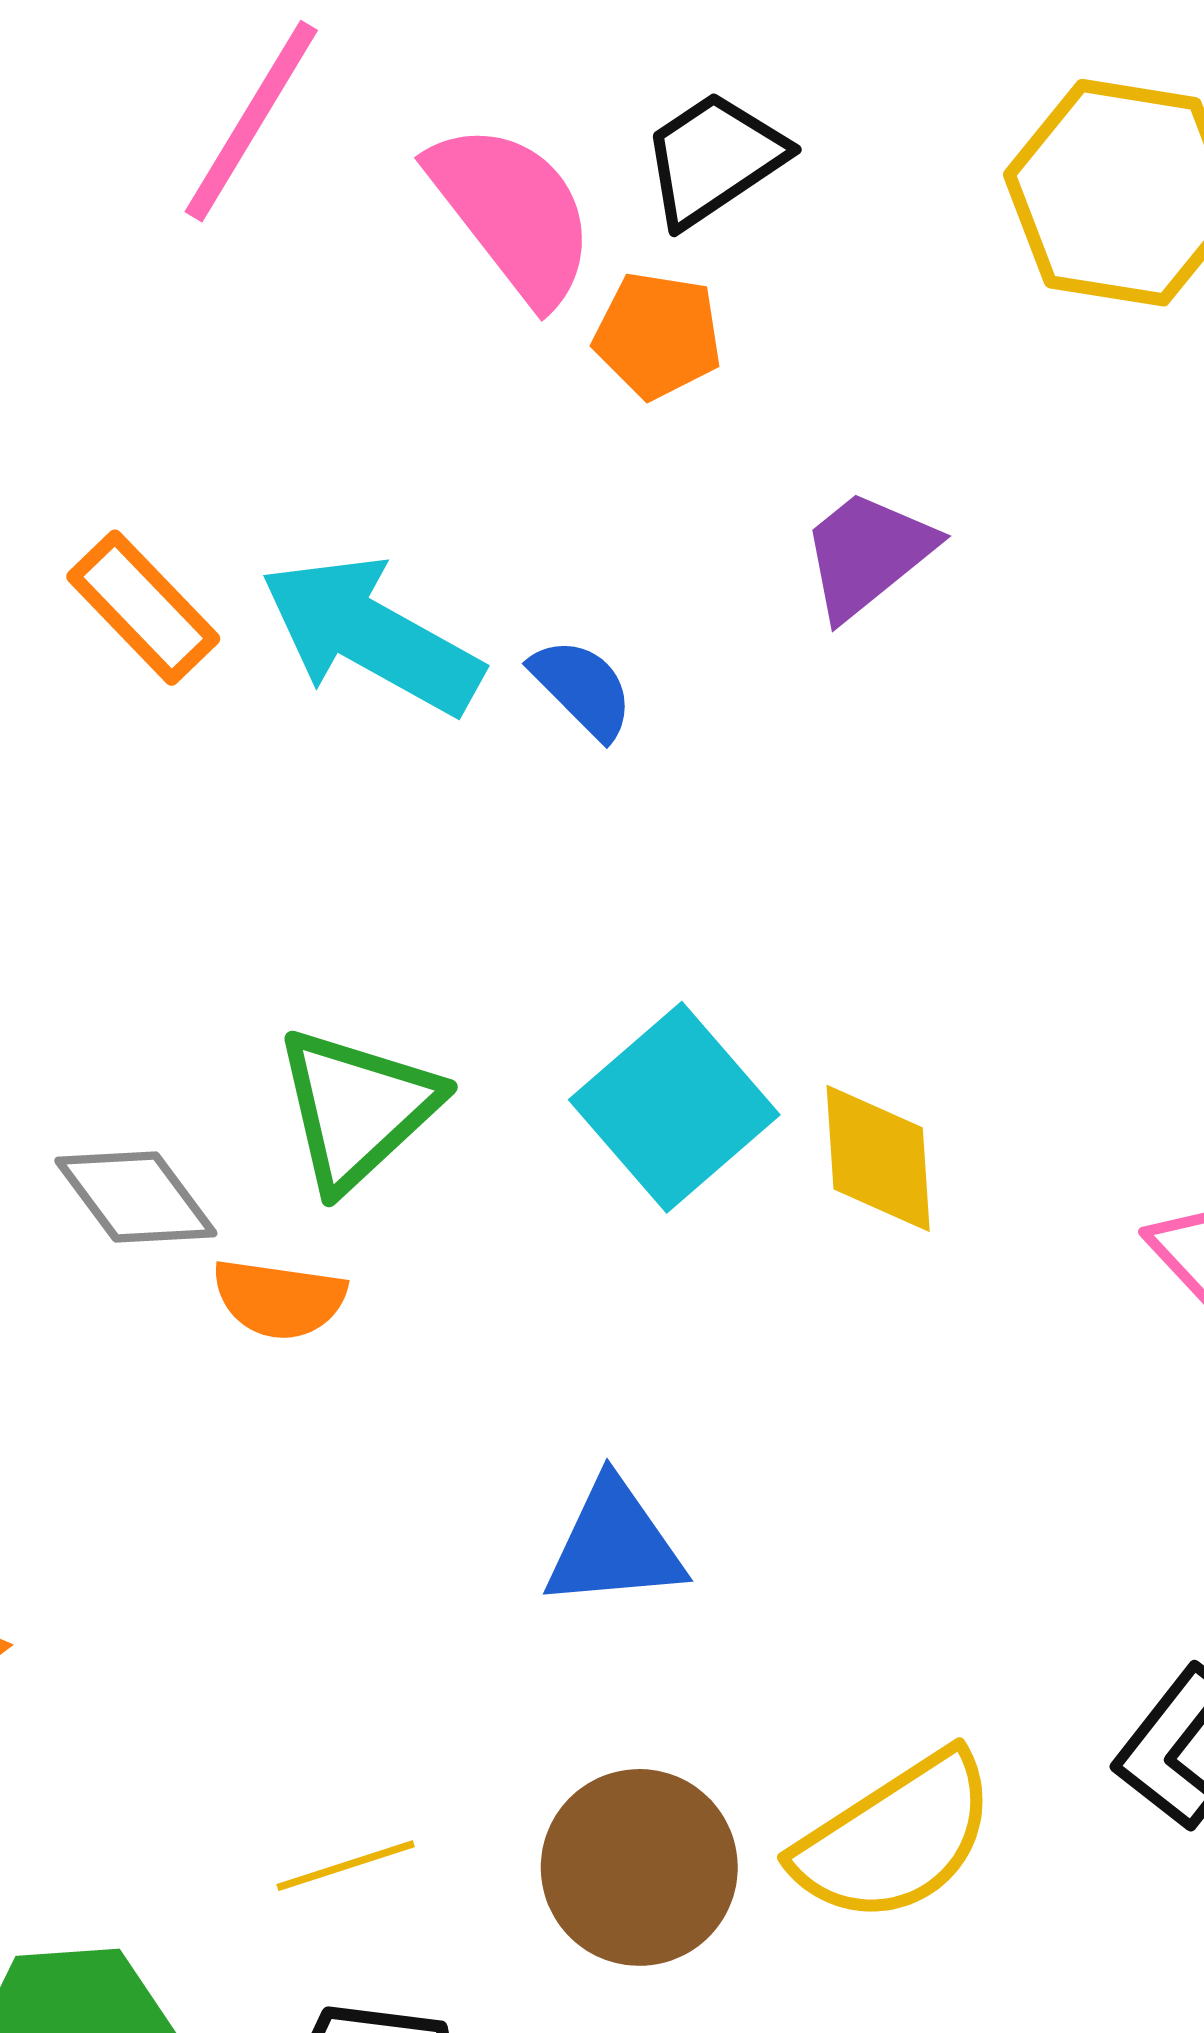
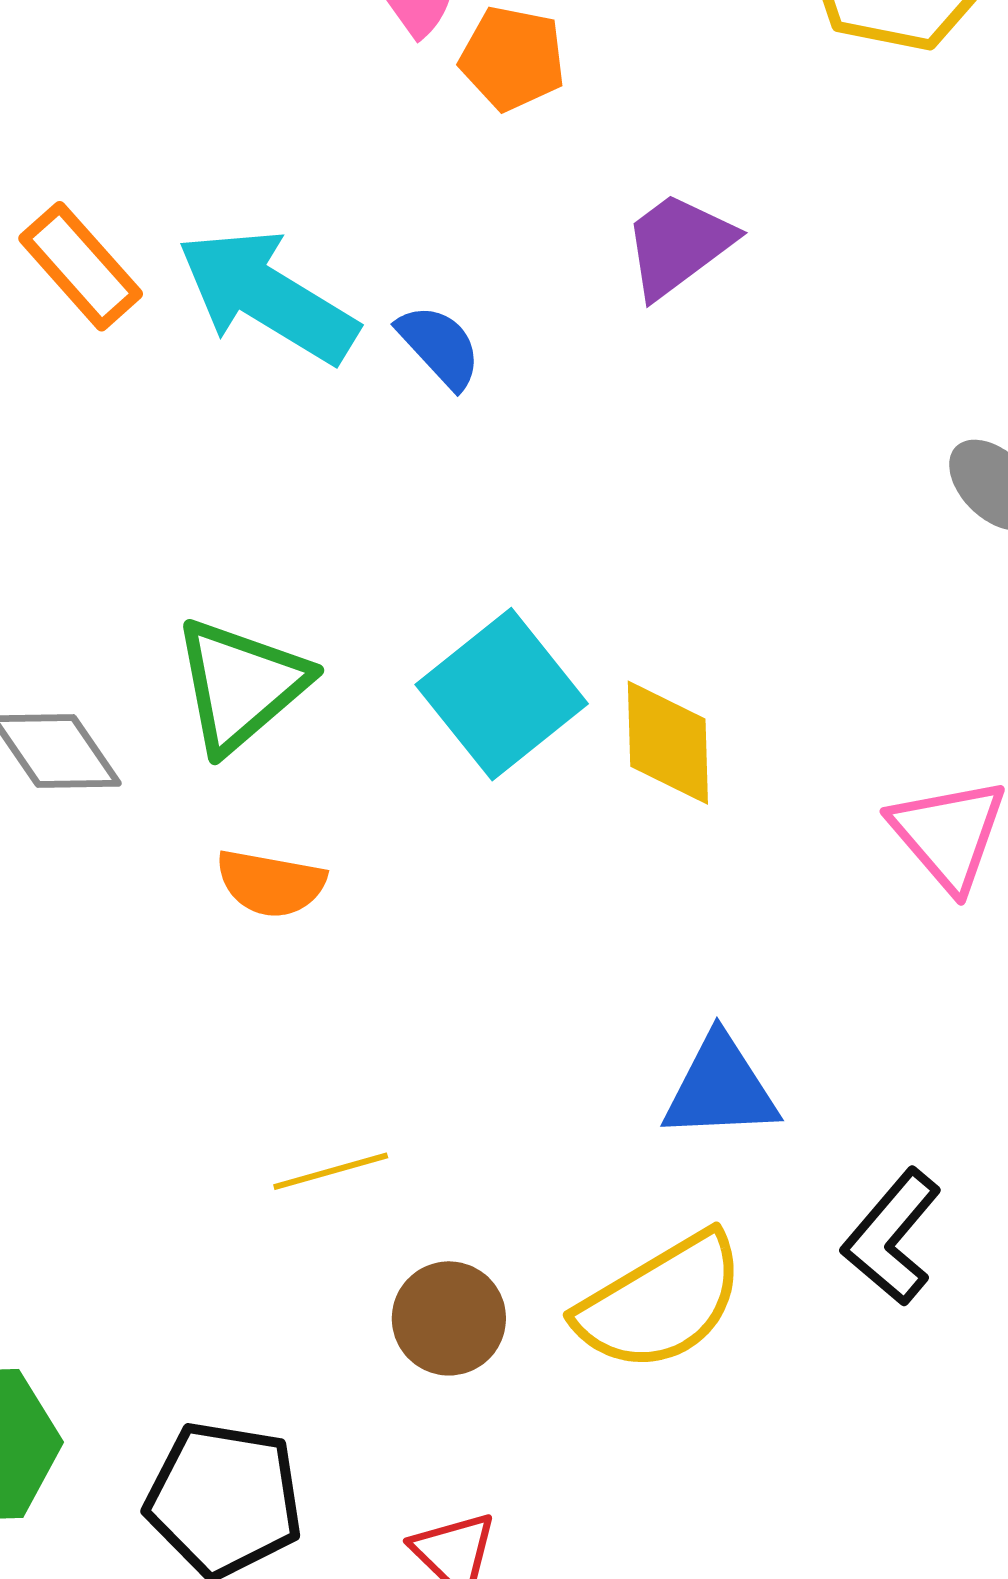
orange semicircle: (279, 1299) -> (271, 883), moved
blue triangle: (614, 1545) -> (720, 1088), moved
yellow line: (346, 1866) -> (331, 1171), moved
brown circle: (639, 1867) -> (449, 1318), size x0.7

